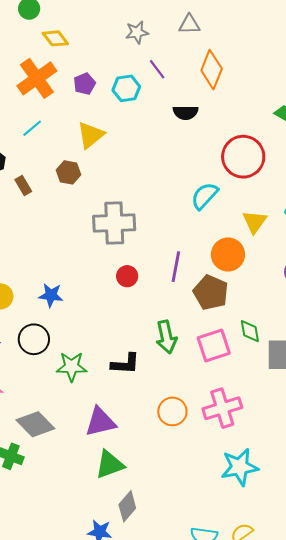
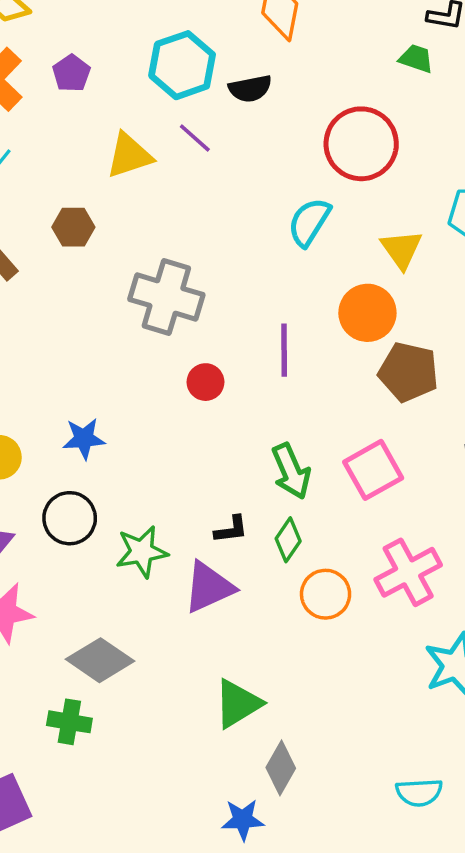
purple line: (157, 69) -> (195, 138), moved
cyan hexagon: (126, 88) -> (182, 65), moved, size x1.4
yellow triangle: (91, 135) -> (129, 155), moved, turned 32
gray cross: (114, 223) -> (166, 297), turned 30
brown pentagon: (211, 293) -> (409, 372), moved
green diamond: (250, 331) -> (288, 540), moved, turned 55
black L-shape: (125, 364) -> (231, 529), size x0.7
purple triangle: (100, 422) -> (209, 587), moved

